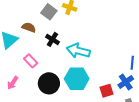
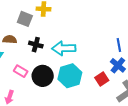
black circle: (49, 83) -> (43, 76), moved

